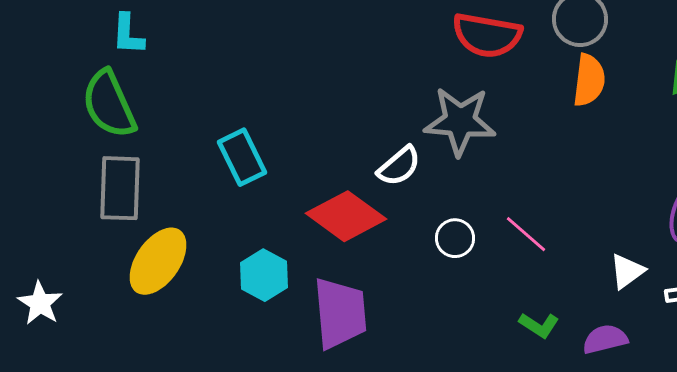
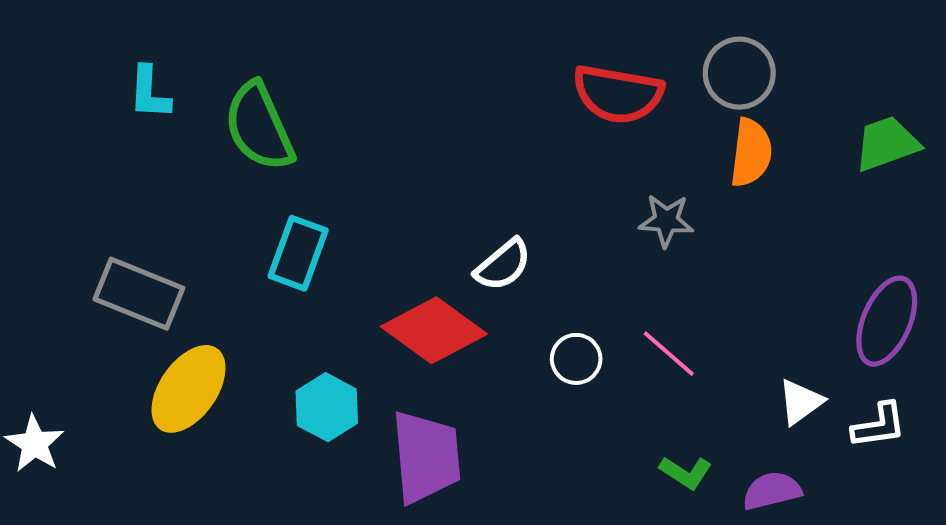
green semicircle: (109, 104) -> (259, 127), moved
gray star: (460, 121) -> (666, 221), moved, size x0.6
cyan rectangle: (242, 157) -> (298, 253), turned 46
gray rectangle: (120, 188) -> (139, 294), turned -70

